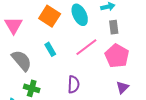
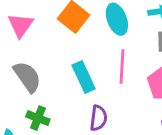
pink line: (86, 47) -> (122, 67), turned -55
cyan rectangle: (50, 49) -> (84, 77), moved, size x1.5

